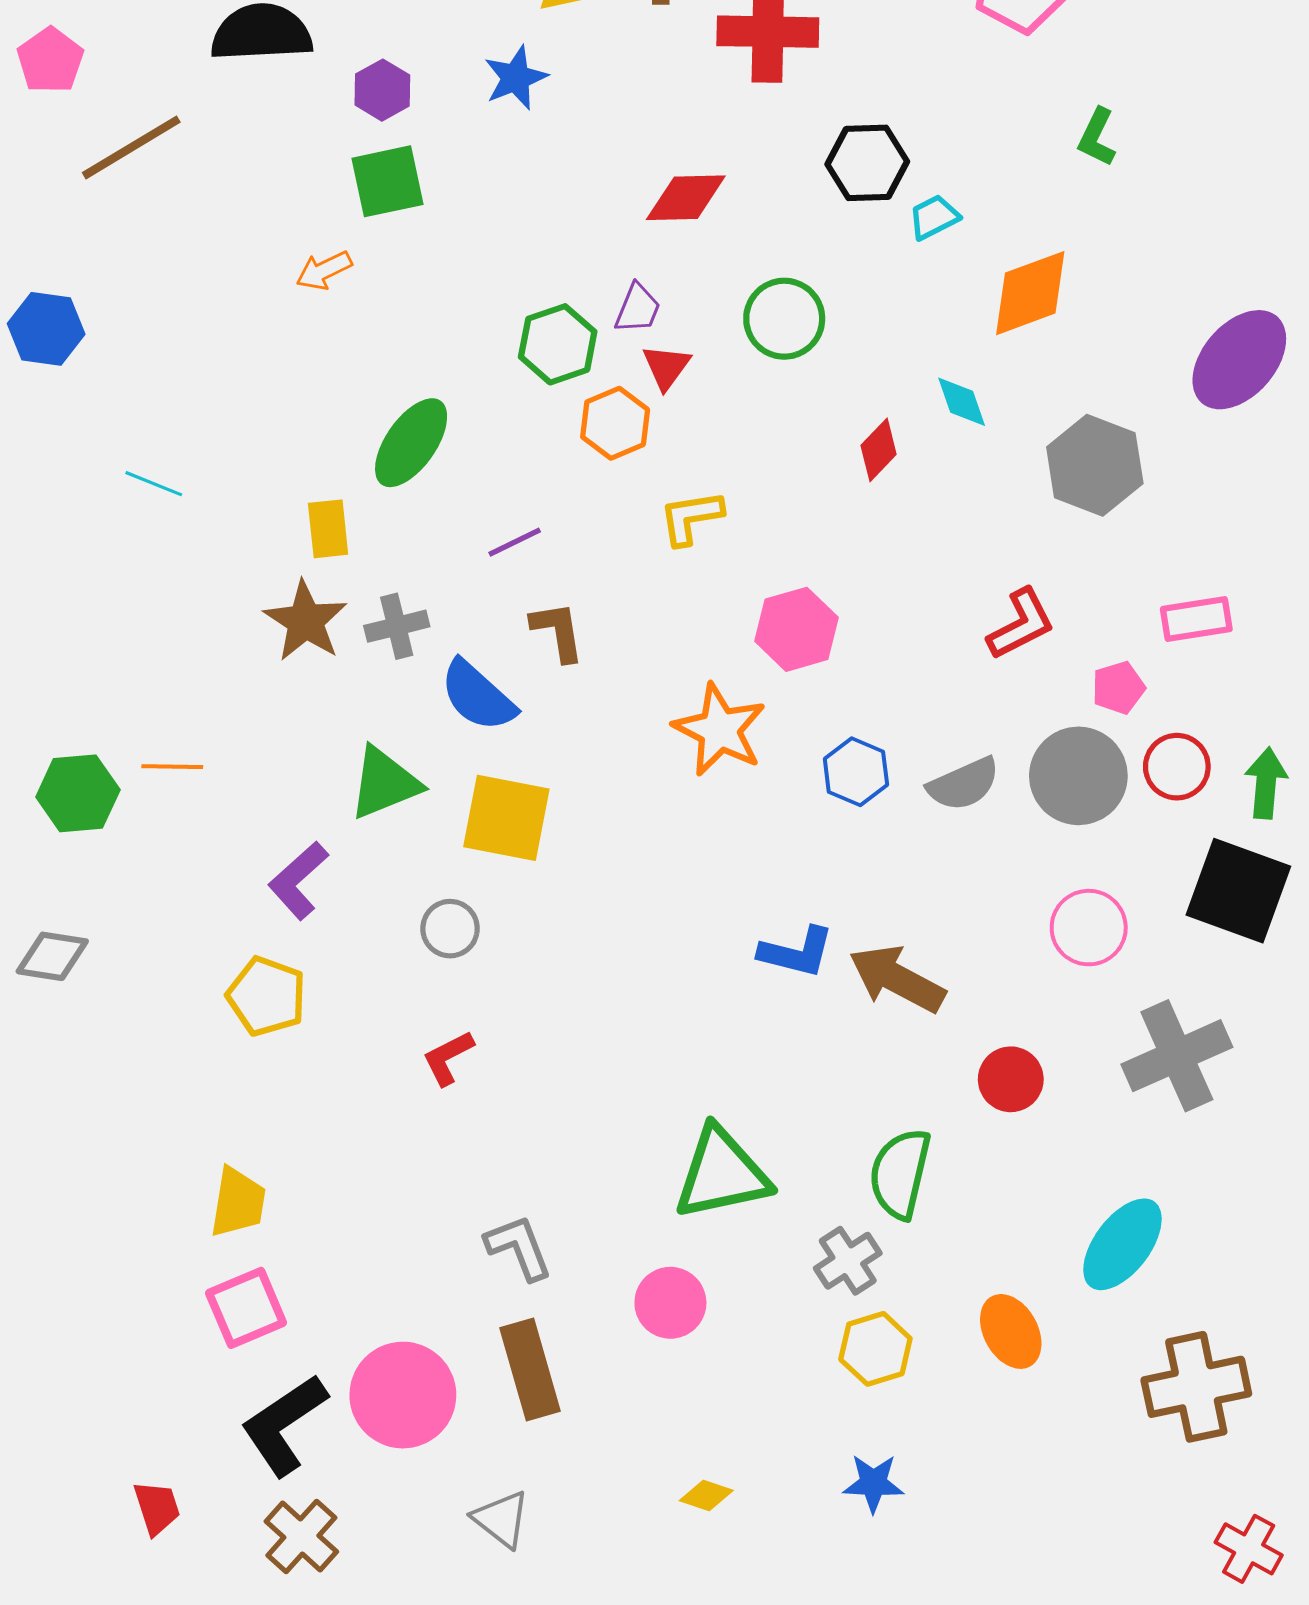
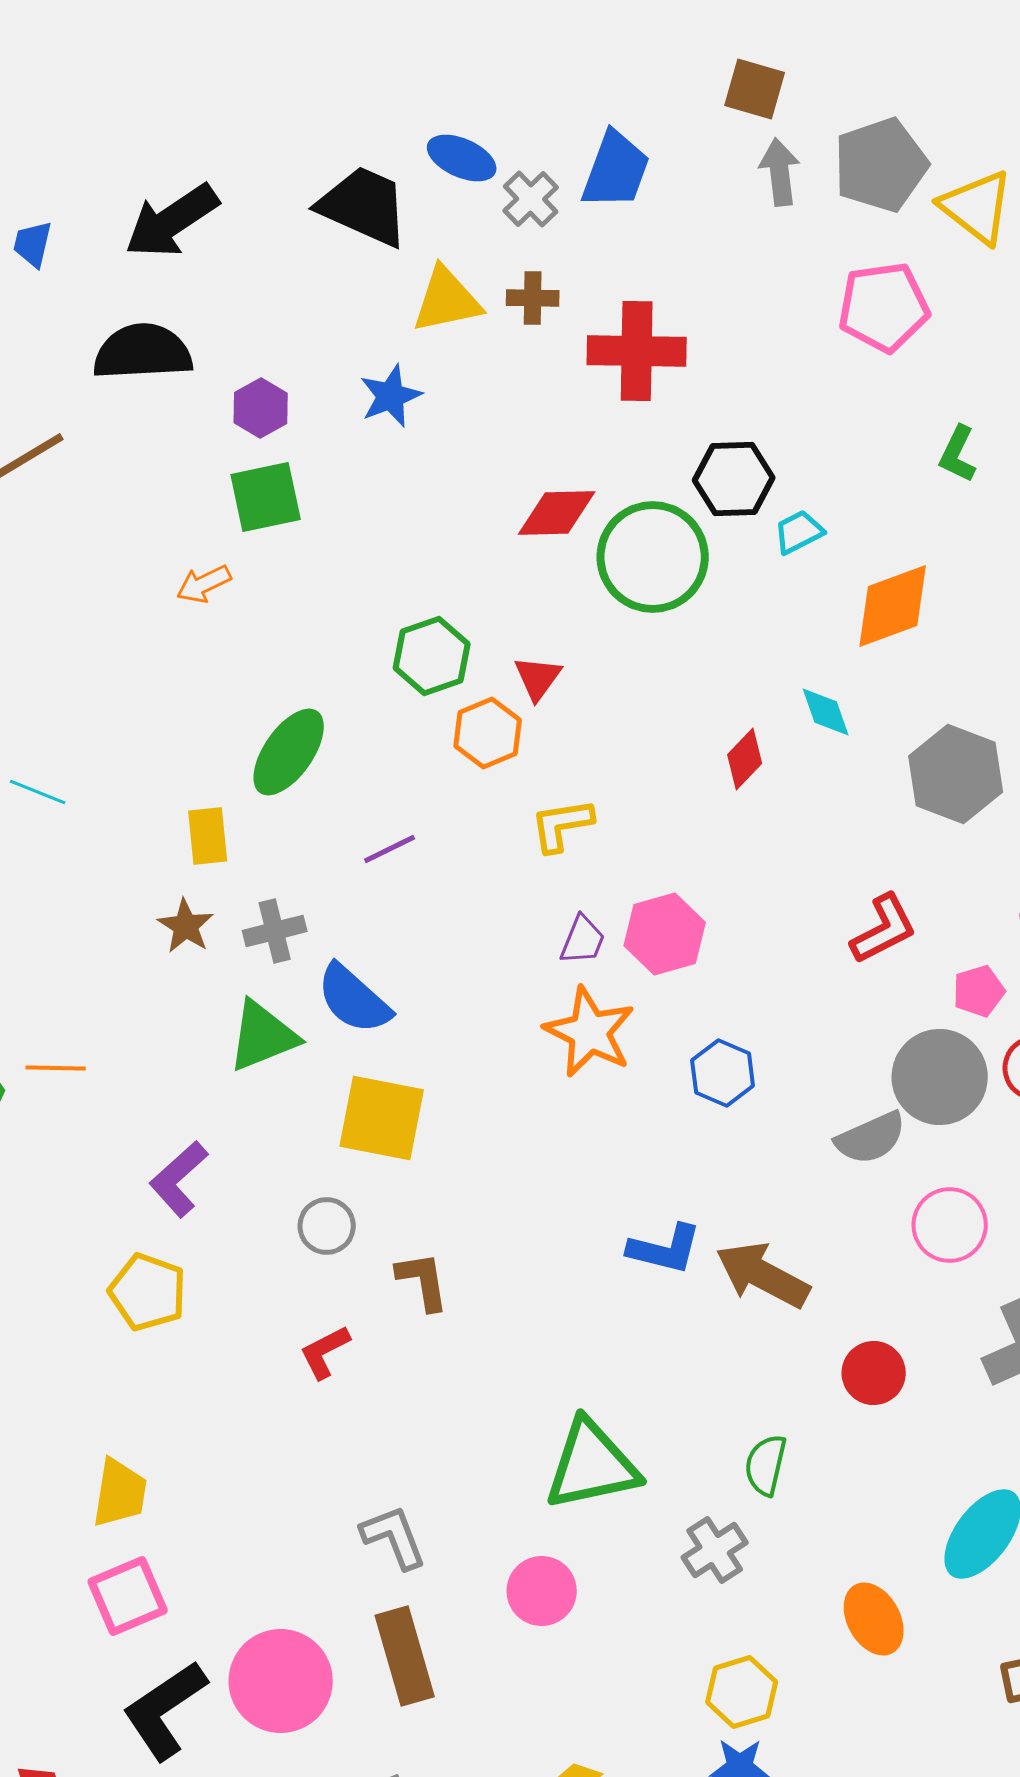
purple trapezoid: (638, 308) -> (583, 940), moved
green circle: (784, 319) -> (653, 557), moved, size x1.4
brown star: (305, 621) -> (186, 926), size x0.7
brown L-shape: (558, 631) -> (423, 1281), moved
green triangle: (384, 783) -> (263, 1036), moved
gray semicircle: (964, 784) -> (871, 1138), moved
green semicircle: (900, 1174) -> (766, 1465), size x0.7
yellow hexagon: (875, 1349) -> (742, 1692), moved

